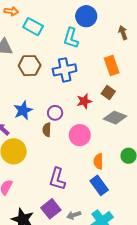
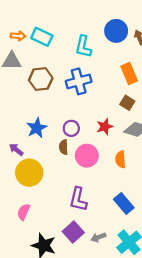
orange arrow: (11, 11) -> (18, 36), moved
blue circle: (86, 16) -> (116, 31), moved
red star: (84, 101) -> (105, 127), moved
pink circle: (80, 135) -> (87, 156), moved
orange semicircle: (98, 161) -> (120, 159), moved

